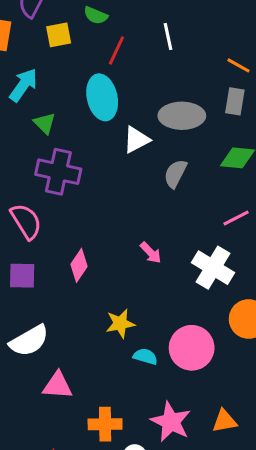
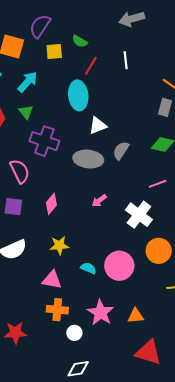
gray ellipse: (182, 116) -> (88, 159), moved
green triangle: (45, 123) -> (26, 112), moved
pink arrow: (151, 253) -> (99, 201), turned 91
yellow star: (120, 323) -> (59, 245), moved
pink triangle: (58, 385) -> (52, 280), moved

